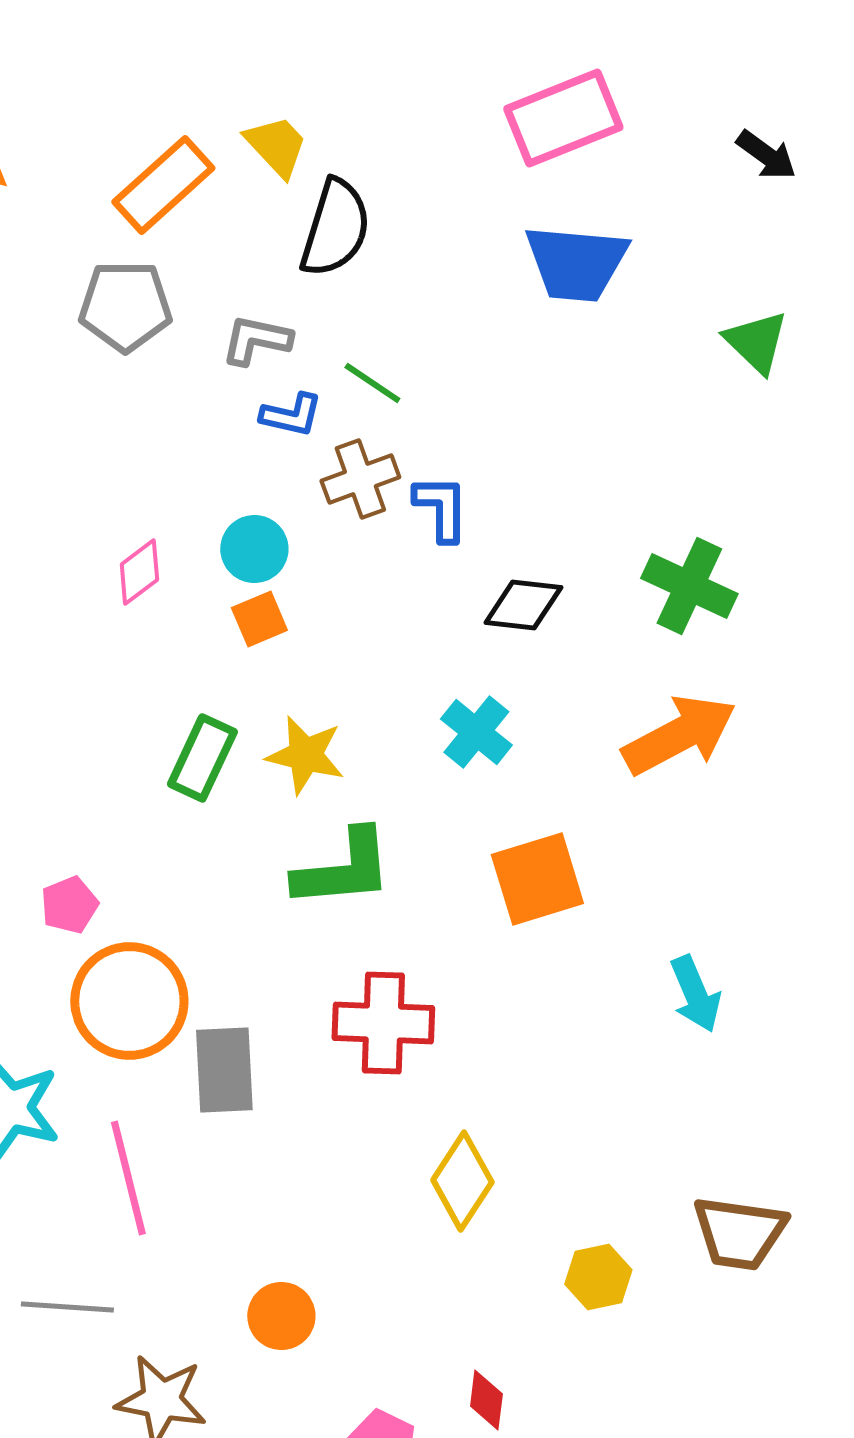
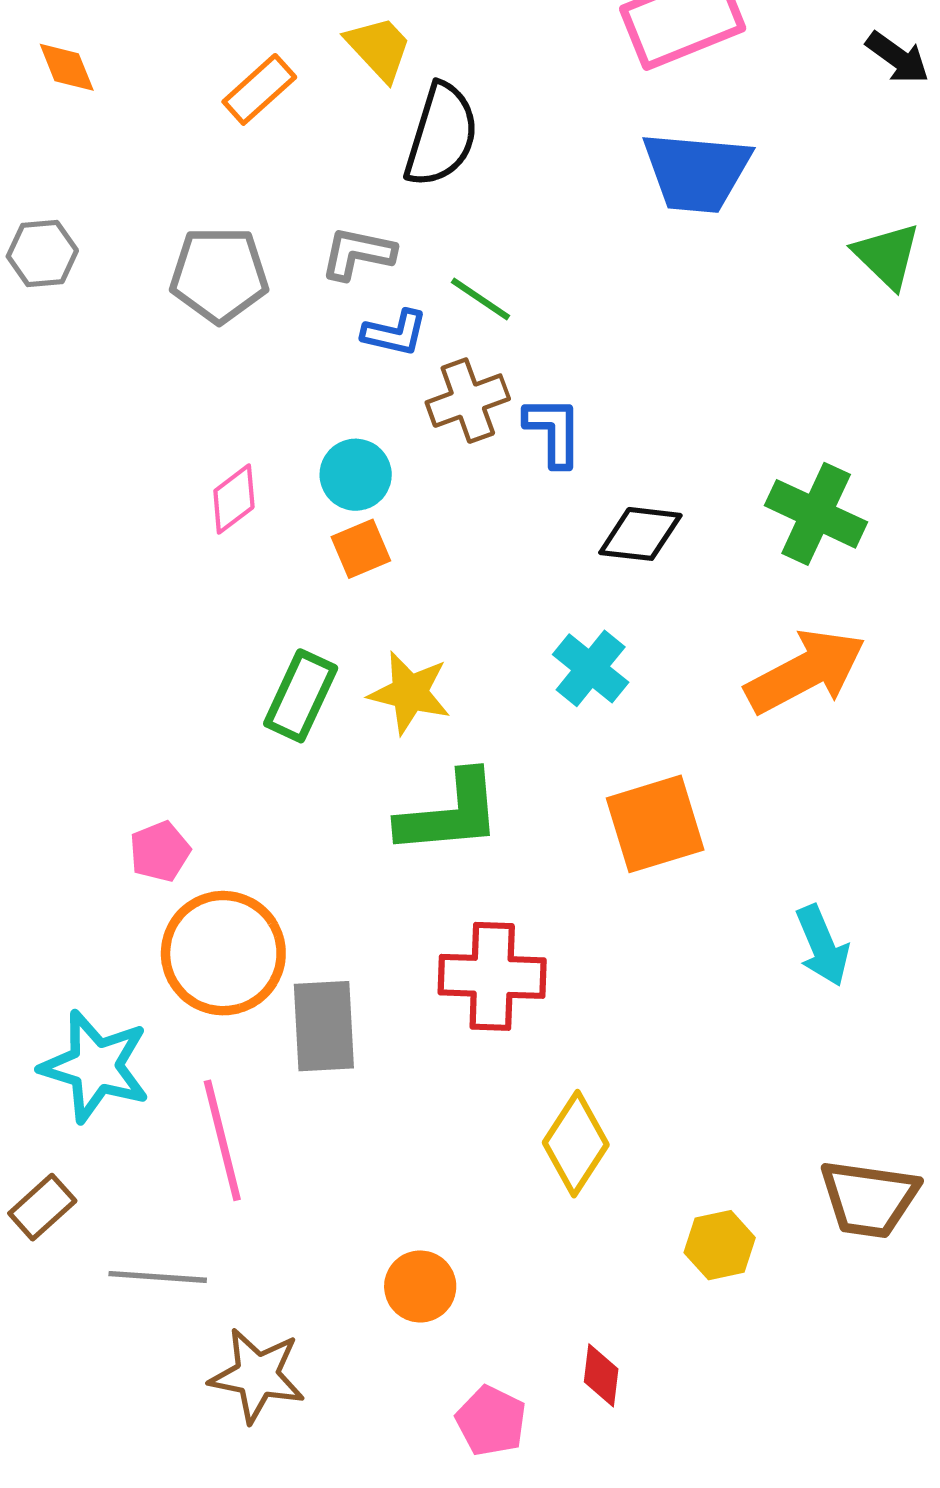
orange rectangle: (163, 185) -> (259, 89), size x0.7
gray pentagon: (125, 306) -> (219, 275), moved
orange circle: (281, 1316) -> (420, 1286), moved

